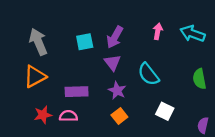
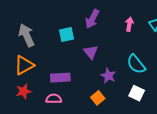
purple arrow: (115, 37) -> (92, 19), moved
cyan semicircle: (148, 74) -> (136, 64), moved
purple star: (117, 90) -> (108, 76), moved
red star: (43, 115) -> (24, 91), moved

